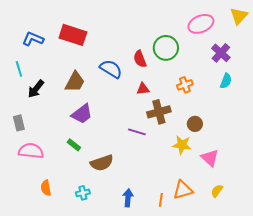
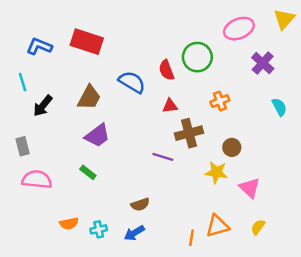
cyan semicircle: (226, 81) -> (279, 107), moved, turned -49
brown semicircle: (102, 163) -> (140, 204), moved, size x0.7
orange semicircle: (46, 188) -> (69, 223), moved, turned -91
blue arrow: (128, 198) -> (134, 233), moved, turned -126

